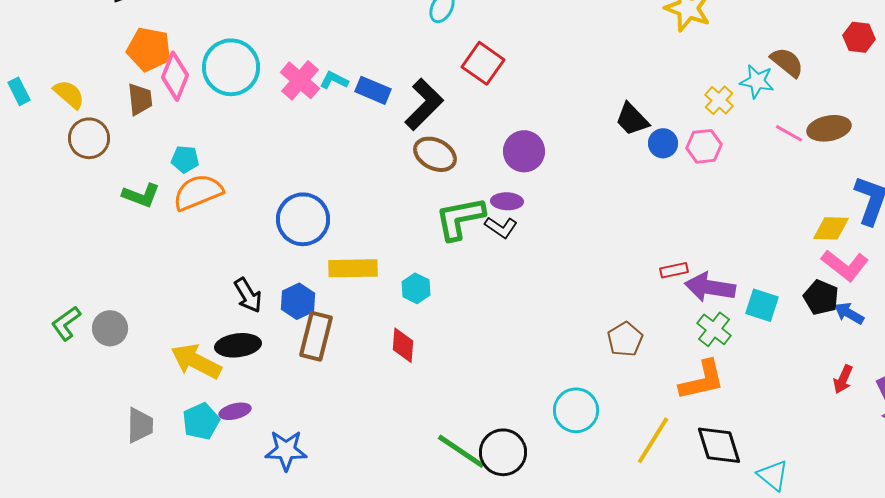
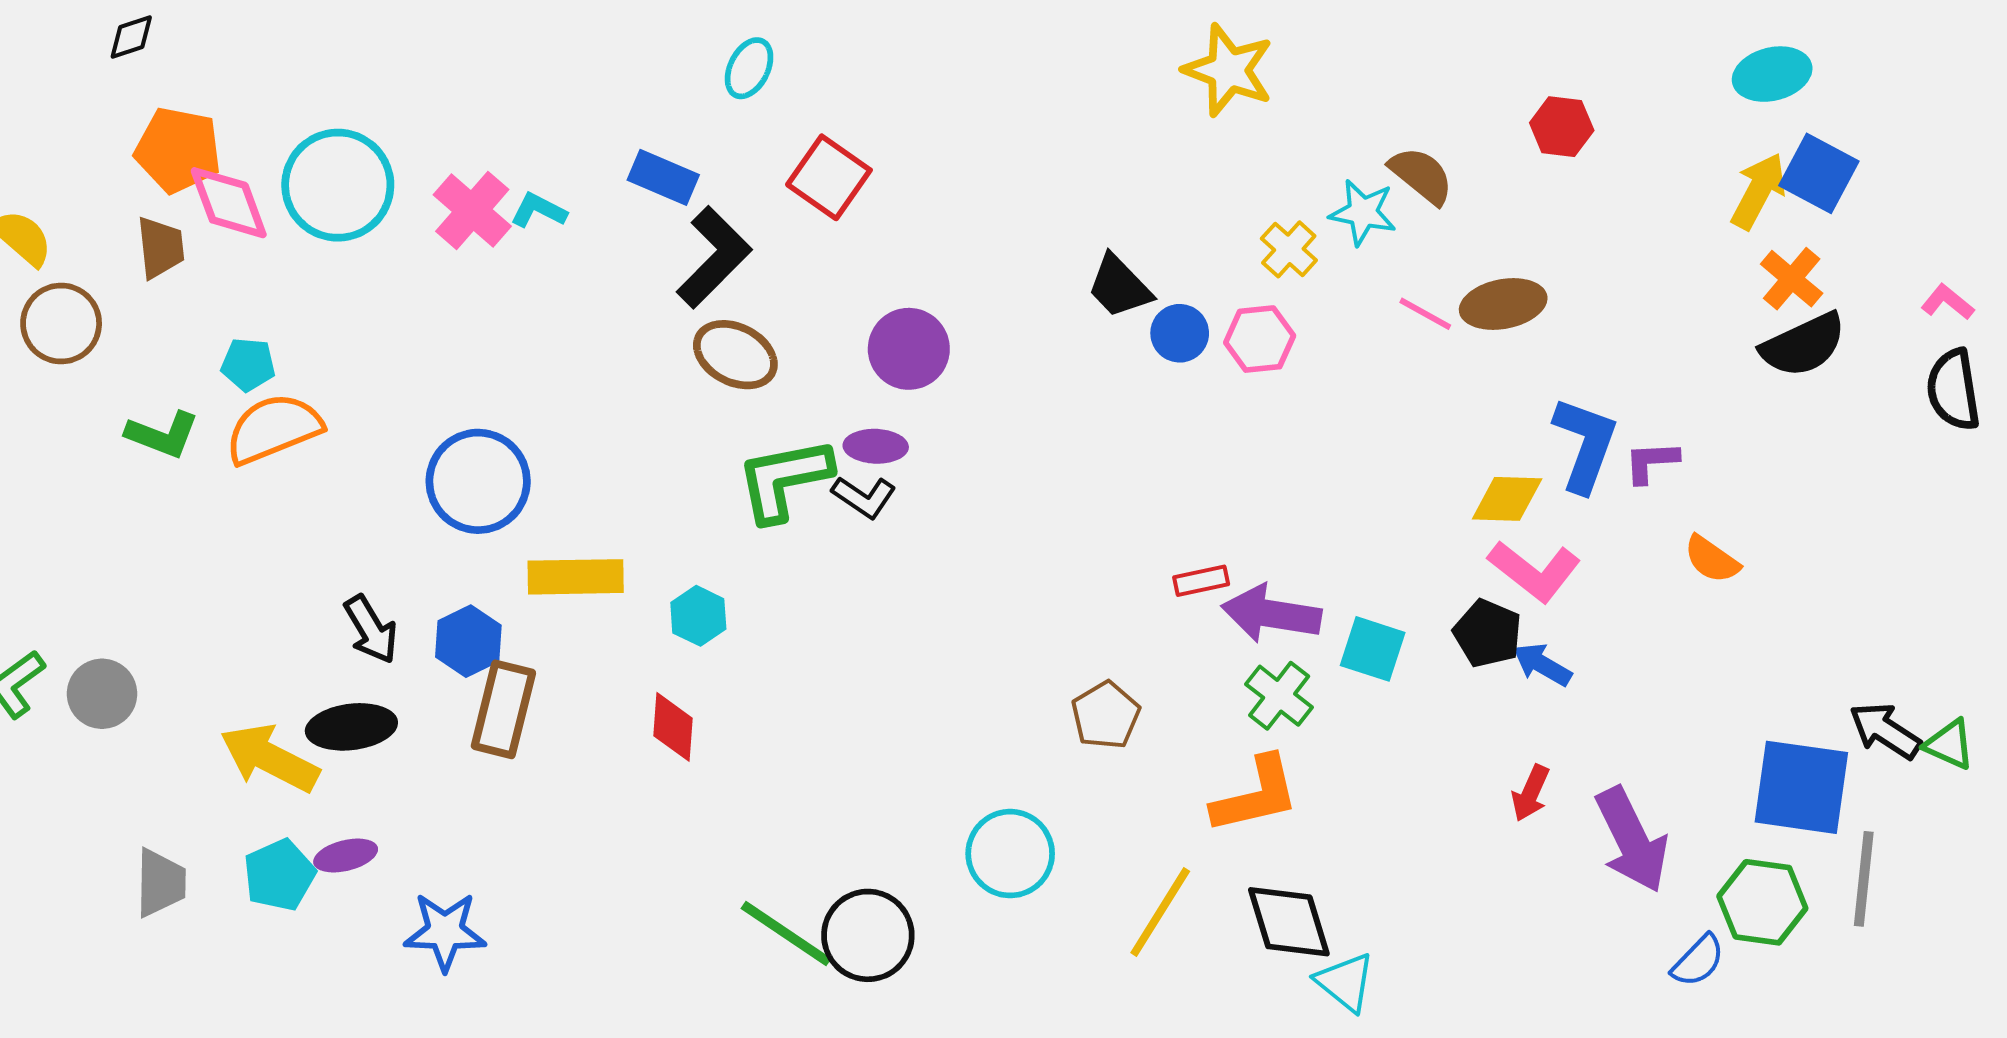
pink diamond: (175, 76) -> (229, 203), turned -42
blue rectangle: (373, 90) -> (663, 177), moved
cyan triangle: (773, 475) -> (1345, 982), moved

